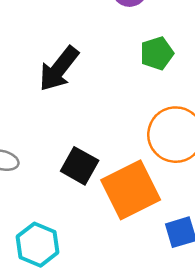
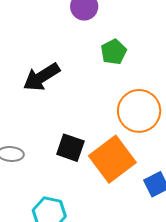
black arrow: (59, 69) -> (41, 77), turned 30

